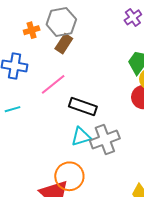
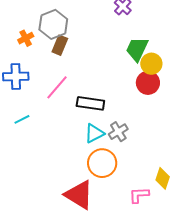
gray cross: (105, 140) -> (118, 132), size x0.7
orange circle: (69, 176) -> (102, 163), moved

